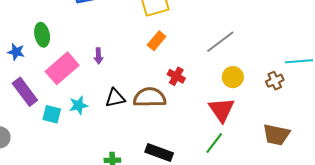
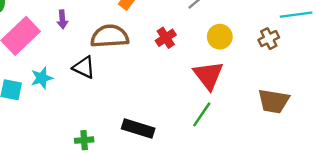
red cross: (176, 76) -> (166, 38), moved, turned 30
brown semicircle: (150, 97) -> (110, 36), moved
black triangle: (115, 98) -> (84, 67), turned 40

